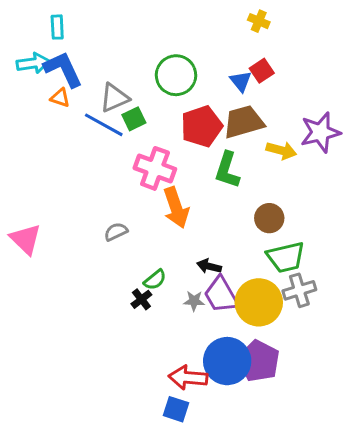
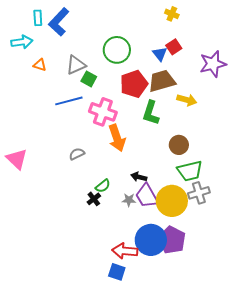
blue L-shape: (63, 69) -> (59, 22), moved, turned -112
green square: (134, 119) -> (89, 79), turned -35
blue line: (104, 125) -> (69, 101), moved, turned -44
purple star: (320, 132) -> (213, 64), moved

